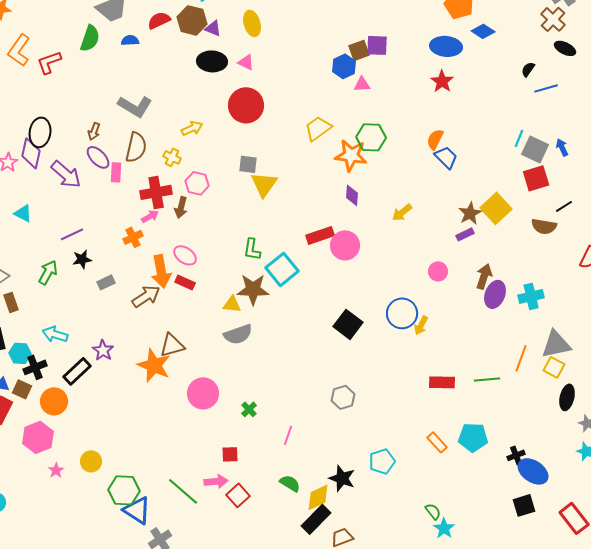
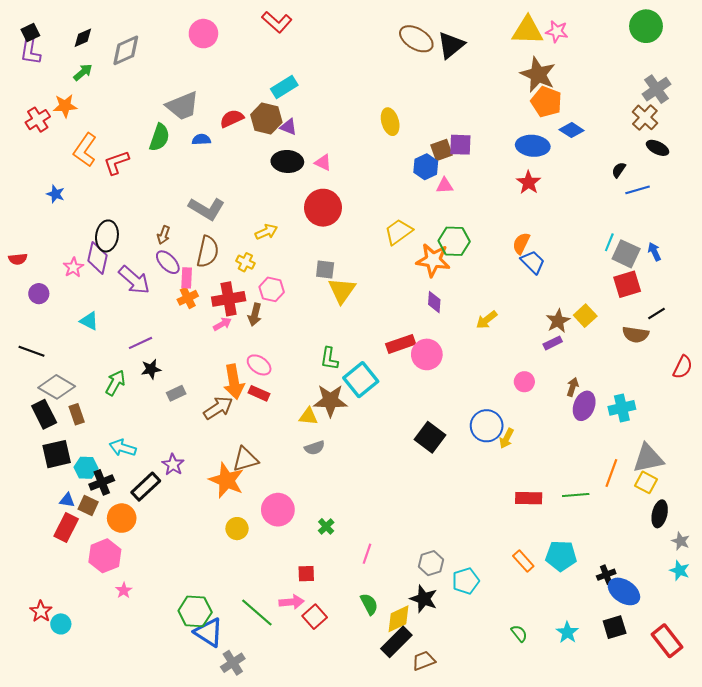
yellow ellipse: (252, 23) -> (390, 122), moved
yellow square: (496, 208) -> (585, 316), size x0.7
orange cross: (133, 237) -> (188, 298), moved
brown arrow: (484, 276) -> (573, 387), size x0.7
gray semicircle: (238, 334) -> (315, 448), size x0.7
gray hexagon: (343, 397) -> (431, 563), moved
yellow circle: (91, 461) -> (237, 529), moved
green semicircle: (290, 483) -> (369, 604), turned 30
cyan star: (444, 528) -> (567, 632), moved

